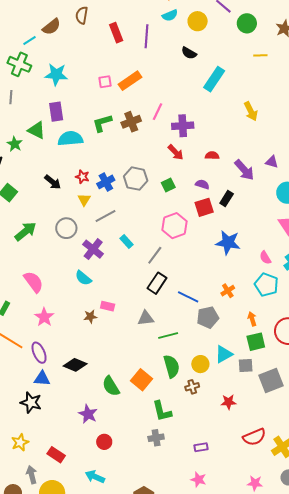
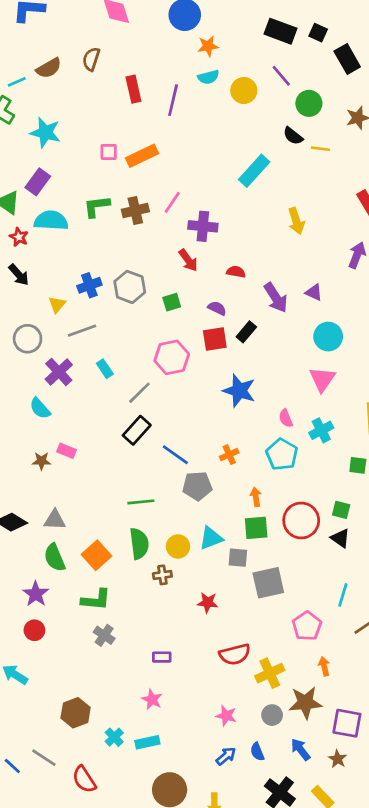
black semicircle: (189, 53) -> (293, 136), moved
purple rectangle: (56, 112) -> (38, 182), turned 36
red star: (82, 177) -> (19, 237), moved
gray triangle: (146, 318) -> (55, 520), moved
green L-shape: (162, 411) -> (96, 600), moved, turned -80
purple star: (88, 414) -> (36, 594), moved
gray cross: (156, 438) -> (104, 635), turned 35

